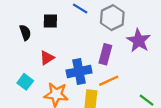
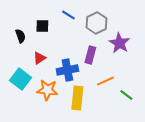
orange line: (109, 81) -> (105, 81), moved
cyan square: (25, 82) -> (20, 79), size x1.5

